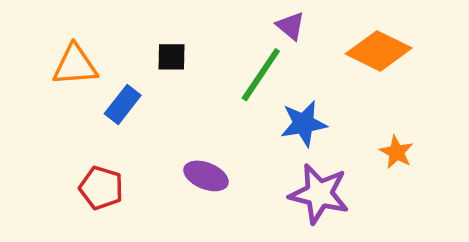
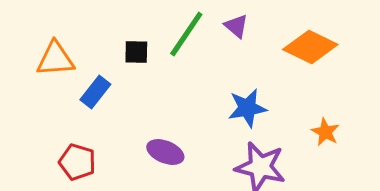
green line: (261, 75) -> (186, 34), moved

